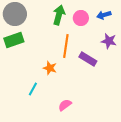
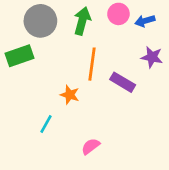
gray circle: (15, 14) -> (40, 21), moved
pink circle: (81, 18) -> (118, 14), moved

